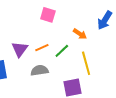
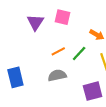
purple triangle: (20, 49) -> (35, 22), moved

